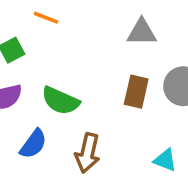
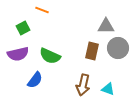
gray triangle: (142, 32) -> (106, 26), moved
brown arrow: (88, 153) -> (83, 85), moved

